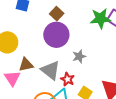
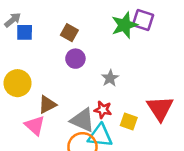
purple circle: (56, 35) -> (75, 59), size x0.6
gray triangle: (50, 70) -> (83, 120), moved

